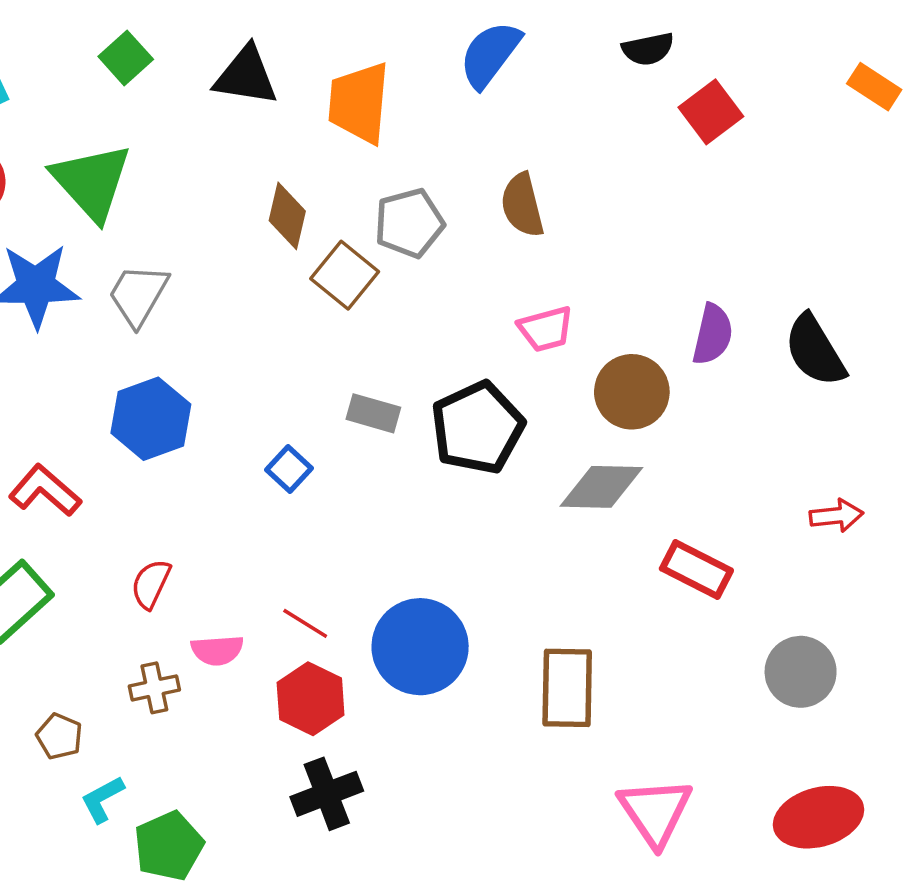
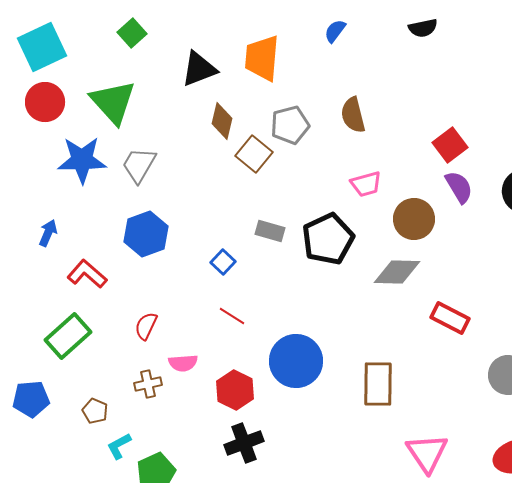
blue semicircle: (490, 54) -> (335, 31), size x0.6
black triangle: (246, 76) -> (199, 69), moved, turned -30
red square: (711, 112) -> (450, 145), moved
purple semicircle: (713, 334) -> (459, 187), turned -44
red line: (305, 623) -> (232, 316), moved

